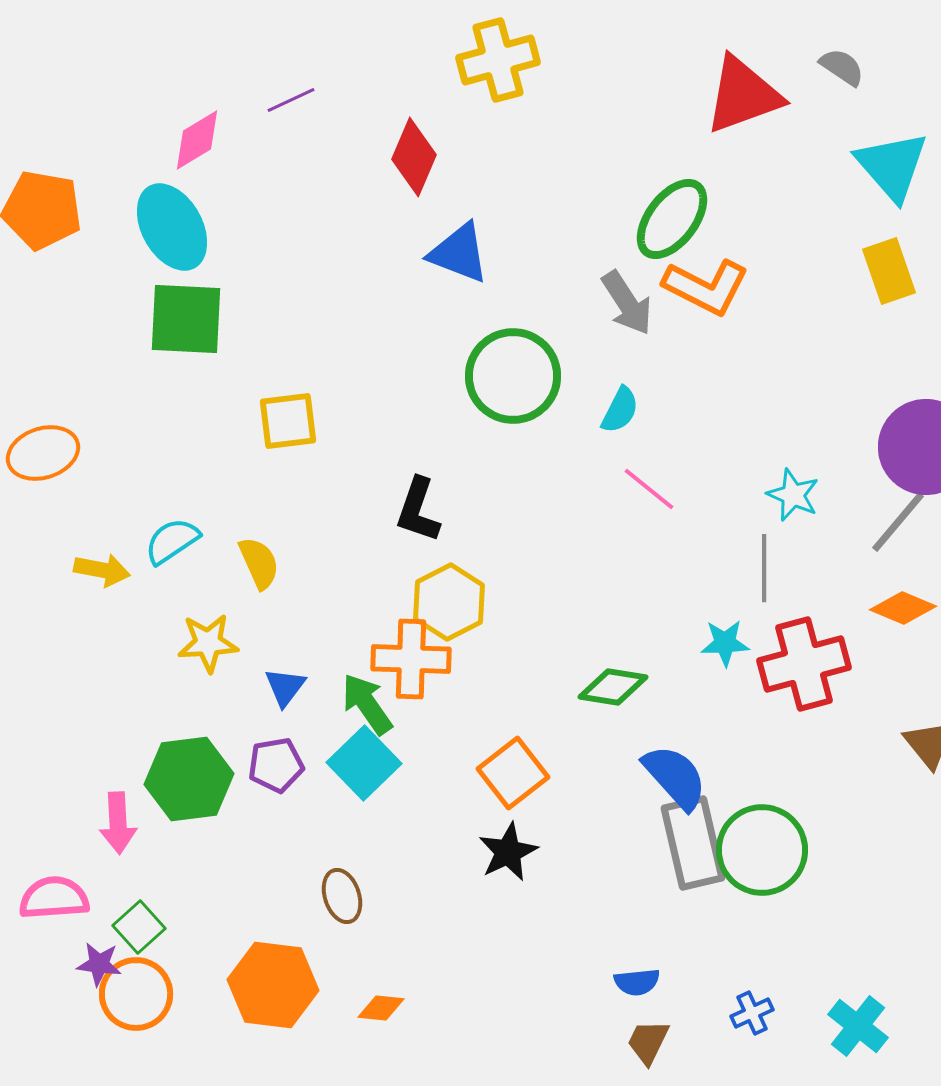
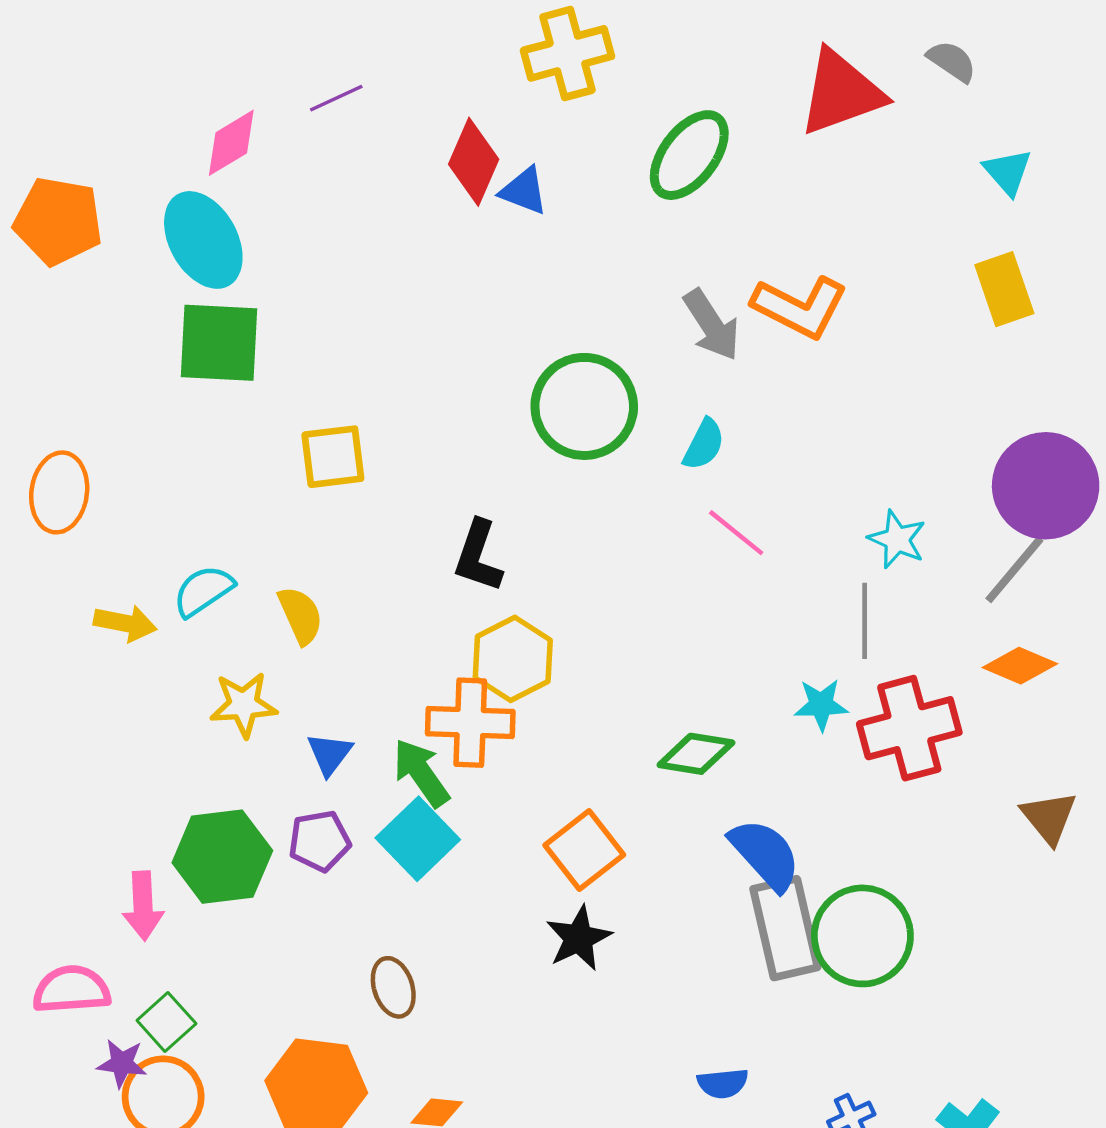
cyan triangle: (892, 166) -> (1008, 172), size x0.6
green ellipse: (672, 219) -> (689, 155), moved
blue triangle: (459, 253) -> (524, 191), moved, size x0.7
orange ellipse: (43, 453) -> (59, 492), turned -64

